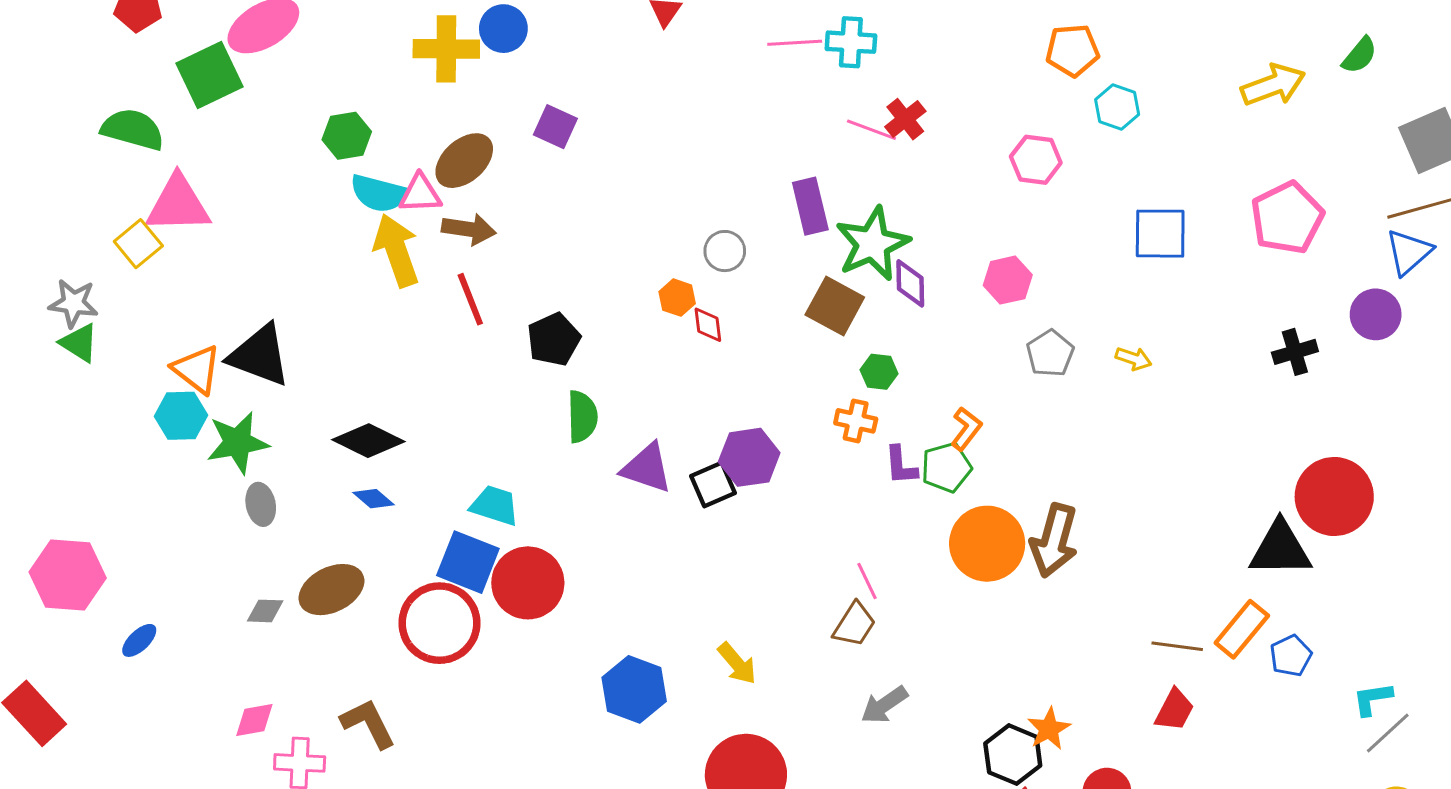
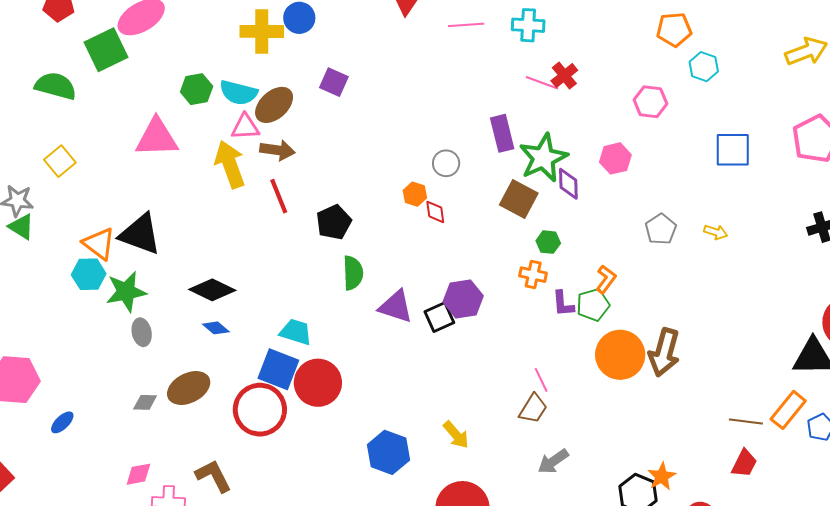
pink line: (795, 43) -> (466, 25), moved
cyan semicircle: (379, 193) -> (238, 93), moved
pink triangle: (178, 204) -> (157, 138), moved
pink hexagon: (1008, 280) -> (615, 158), moved

